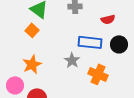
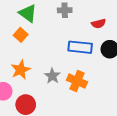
gray star: (72, 60) -> (52, 76), moved
orange cross: (98, 74) -> (77, 81), moved

